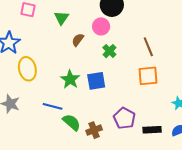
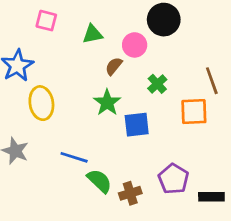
green triangle: (61, 18) -> (93, 34), turned 42
pink circle: (101, 26) -> (135, 45), moved
orange square: (148, 76) -> (194, 112), moved
green star: (70, 79) -> (107, 103), moved

